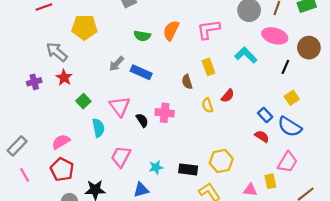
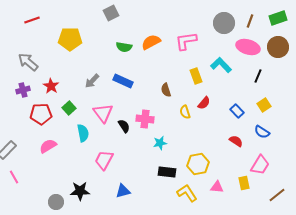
orange semicircle: (171, 31) -> (151, 42), turned 36
brown circle: (309, 48) -> (278, 47), moved
gray arrow: (57, 52) -> (28, 62), moved
gray arrow: (117, 64) -> (92, 81), moved
yellow rectangle: (208, 67) -> (196, 76), moved
blue rectangle: (265, 115) -> (237, 111), moved
blue semicircle: (290, 127) -> (262, 132), size x0.7
cyan star: (156, 167) -> (160, 143), moved
red pentagon: (62, 169) -> (41, 114), moved, turned -30
pink triangle: (250, 190) -> (217, 187), moved

